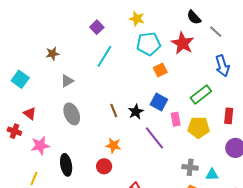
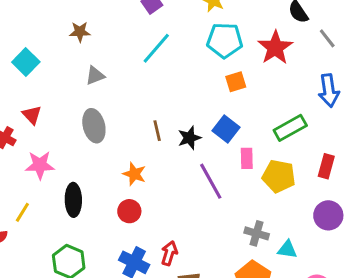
orange star: (113, 145) -> (134, 174), moved

